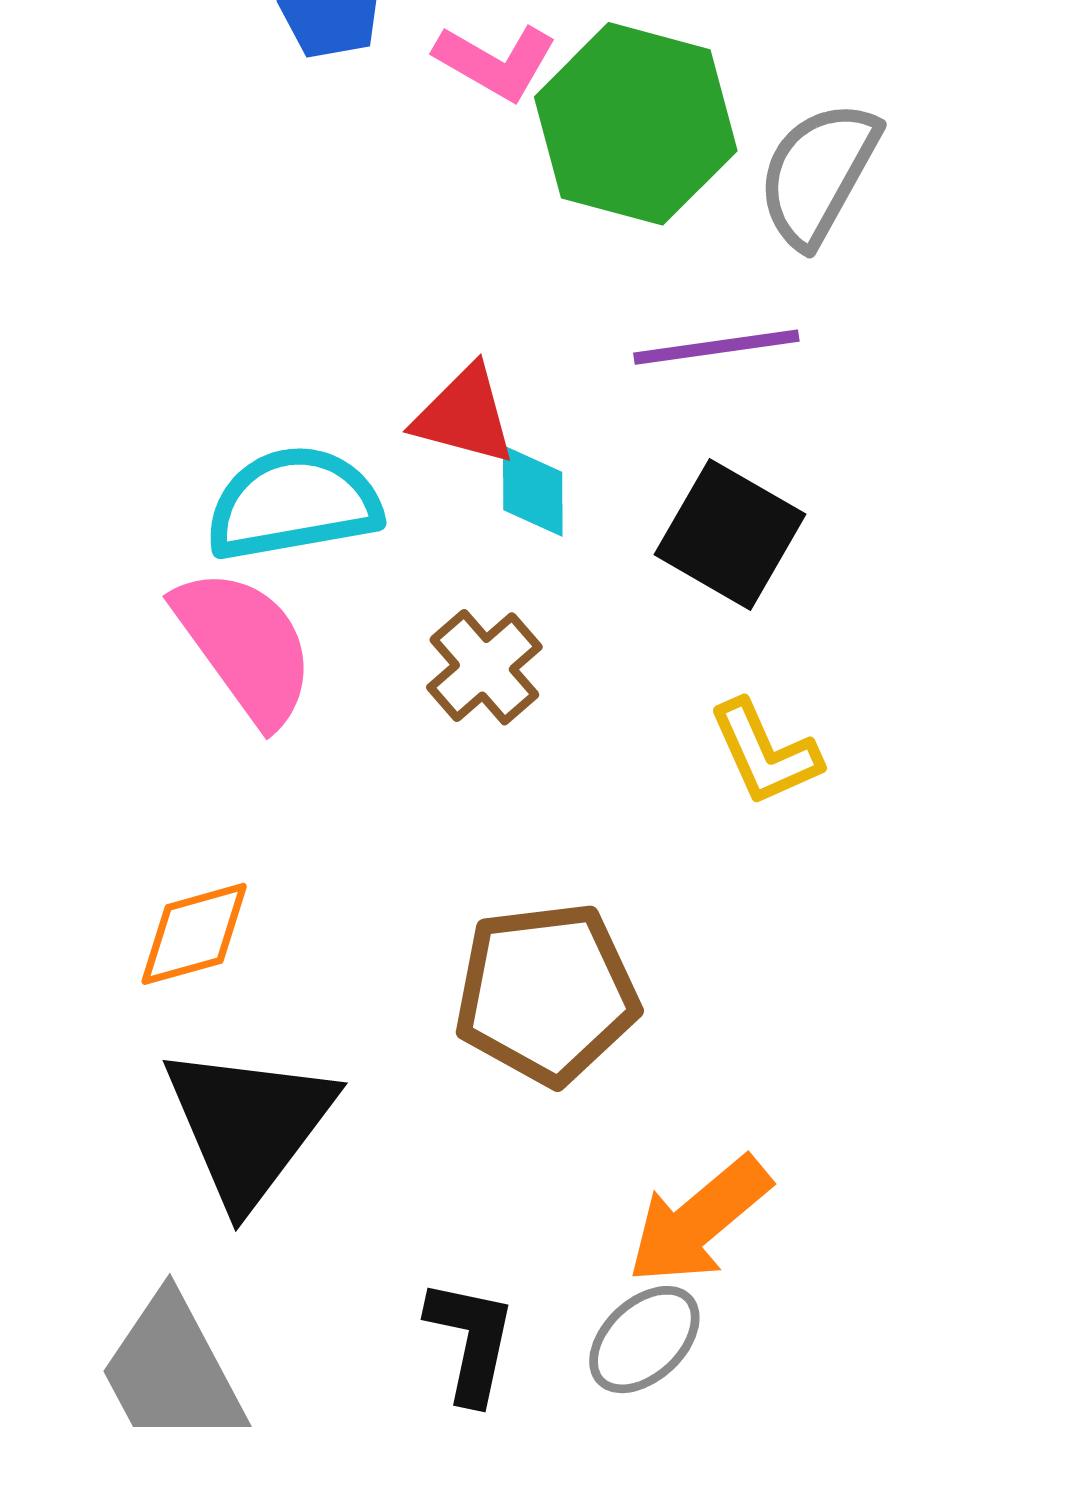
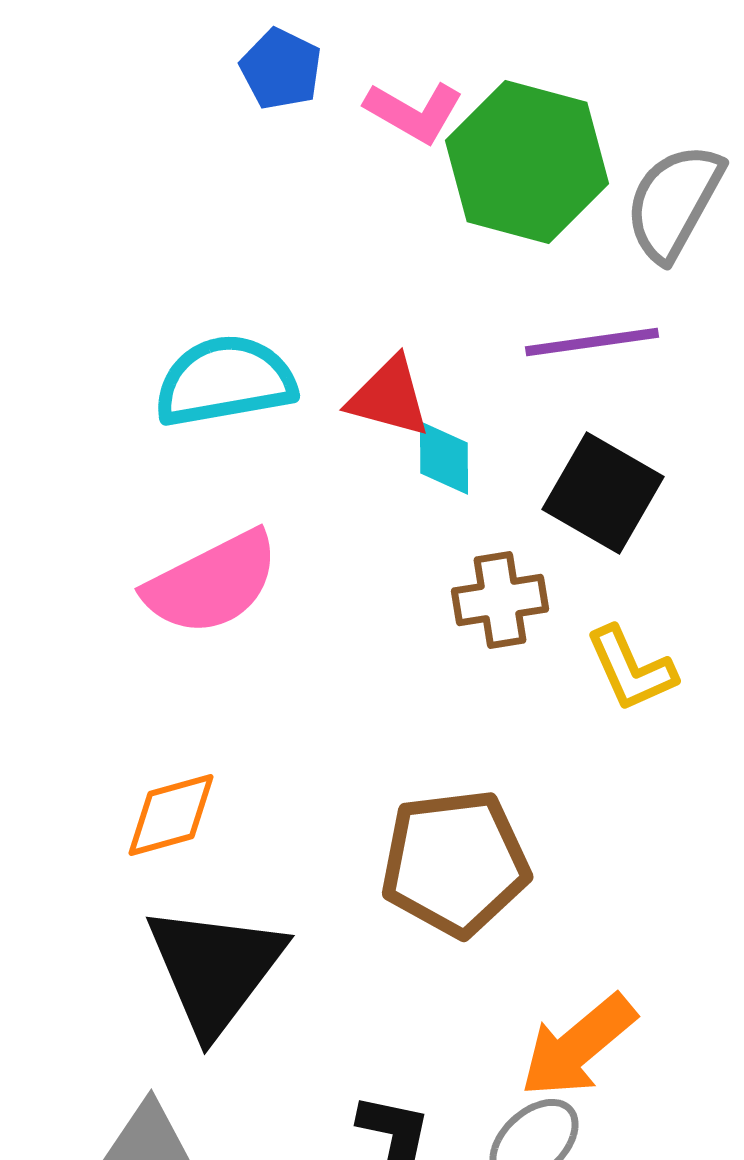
cyan semicircle: (293, 503) -> (225, 381), moved
pink semicircle: (245, 646) -> (212, 583), turned 99
brown cross: (484, 667) -> (500, 600), moved, turned 32

